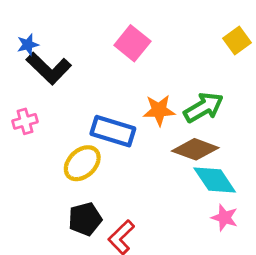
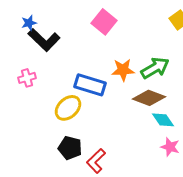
cyan diamond: (215, 180) -> (163, 120), size x0.7
black pentagon: (85, 219) -> (70, 148), turned 30

